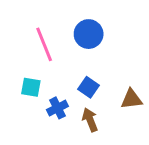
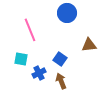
blue circle: (89, 34) -> (67, 13), moved
brown triangle: (131, 99) -> (89, 45), moved

